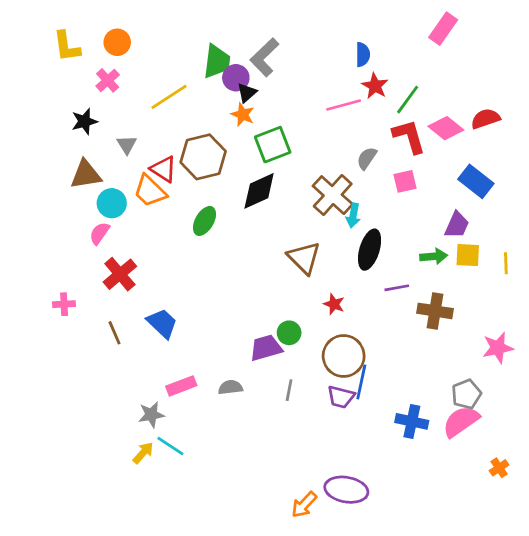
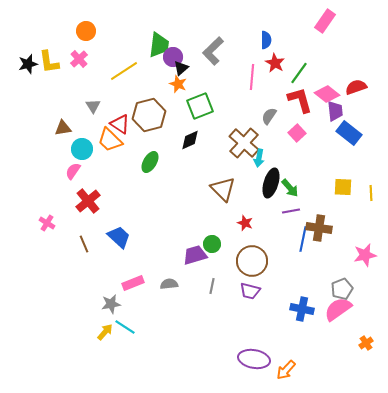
yellow L-shape: (67, 46) -> (49, 62), moved
gray L-shape: (264, 57) -> (213, 51), moved
pink line: (344, 105) -> (252, 77), turned -70
black star: (84, 121) -> (28, 64), moved
brown triangle: (86, 175) -> (63, 128), size x0.7
pink square: (405, 181) -> (297, 133), turned -30
black diamond: (259, 191) -> (190, 140), size x0.7
purple trapezoid: (457, 225) -> (335, 111), moved, turned -30
green arrow: (434, 256) -> (290, 188), moved, turned 54
pink cross: (64, 304) -> (47, 223), turned 35
blue line: (361, 382) -> (303, 239), moved
orange arrow: (304, 505) -> (286, 370), moved

